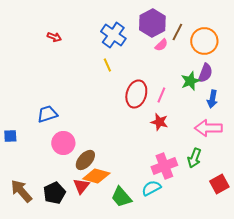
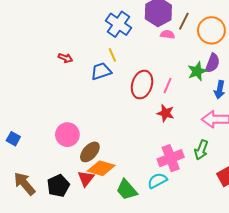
red arrow: (54, 37) -> (65, 58), moved
pink semicircle: (161, 45) -> (168, 34), turned -128
blue trapezoid: (47, 114) -> (101, 71), moved
blue square: (10, 136) -> (13, 139), moved, turned 32

